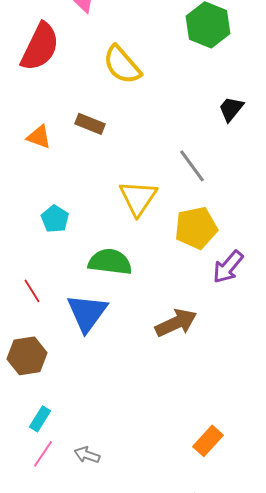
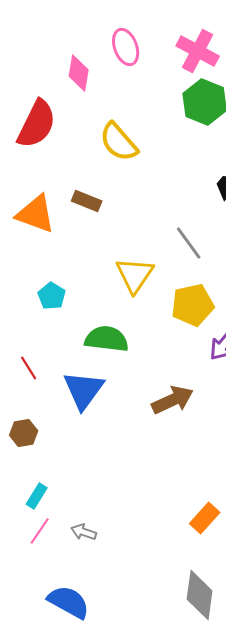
orange triangle: (39, 137) -> (36, 214), size x1.6
brown hexagon: (27, 356) -> (24, 433), size x0.7

